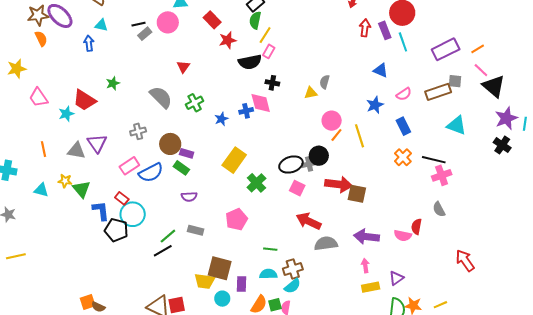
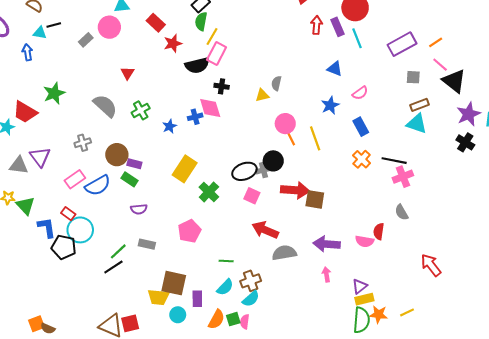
black line: (139, 24) -> (54, 25), moved
pink rectangle: (269, 51) -> (217, 54), size x1.5
green star: (113, 83) -> (54, 93), size x1.5
brown rectangle: (438, 92) -> (419, 105), moved, size x0.7
orange line: (336, 135) -> (291, 139), turned -64
cyan semicircle: (268, 274) -> (225, 287), turned 138
yellow rectangle: (371, 287) -> (364, 299), moved

